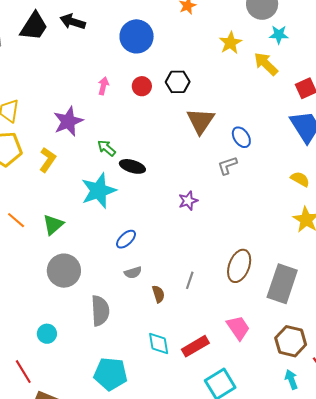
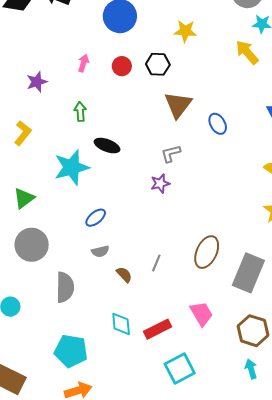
yellow star: (230, 43) -> (185, 31), moved, turned 30
purple star: (68, 121) -> (37, 82), moved, size x0.7
green arrow: (106, 148) -> (80, 112), moved, turned 42
gray L-shape: (227, 166) -> (171, 154), moved
brown semicircle: (158, 294) -> (124, 275), turned -30

